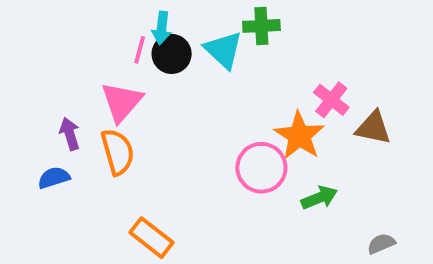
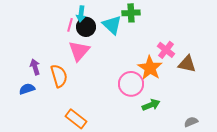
pink triangle: (122, 102) -> (79, 51), moved
green arrow: (319, 198) -> (151, 105), moved

